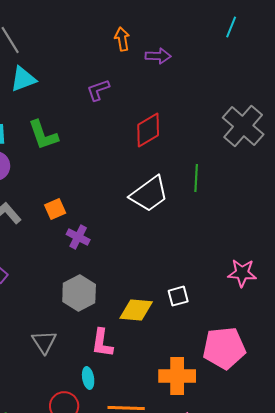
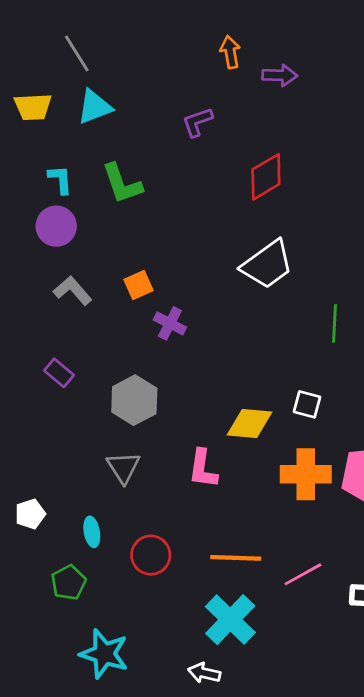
green line: (196, 178) -> (334, 323), moved
gray hexagon: (79, 293) -> (134, 400), moved
white square: (178, 296) -> (307, 404), turned 30
orange cross: (177, 376) -> (306, 474), moved
cyan ellipse: (88, 378) -> (92, 532), moved

